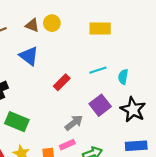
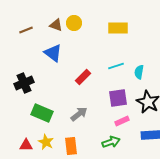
purple square: (100, 105) -> (118, 98), turned 30
gray arrow: (74, 123) -> (79, 114), moved
pink rectangle: (67, 145) -> (122, 121), moved

